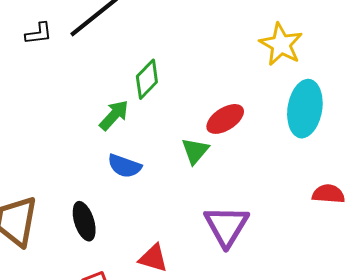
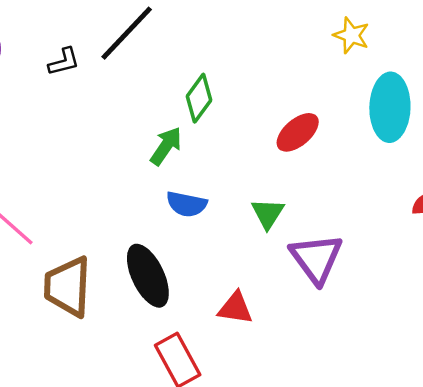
yellow star: (281, 44) -> (351, 35), size x0.7
green triangle: (195, 151) -> (268, 213), moved
black ellipse: (84, 221) -> (148, 276), size x1.4

